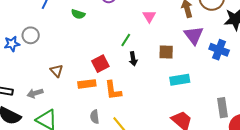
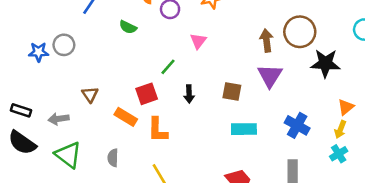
pink triangle: (149, 16) -> (198, 41), moved
green line: (126, 40) -> (168, 67), moved
blue cross: (219, 50) -> (297, 125), moved
orange rectangle: (87, 84) -> (126, 117), turned 30
gray semicircle: (95, 117) -> (113, 158), moved

